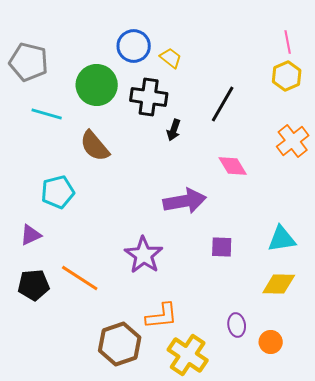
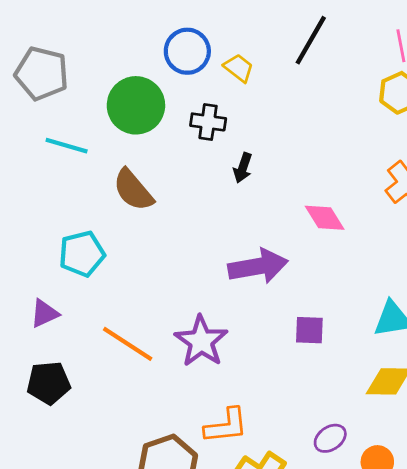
black cross: (149, 97) -> (208, 122), size x0.7
black line: (223, 104) -> (311, 40), moved
orange line: (80, 278) -> (128, 344), moved
purple ellipse: (237, 325) -> (330, 438), turned 65

